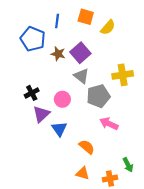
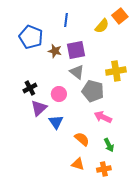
orange square: (86, 17) -> (120, 16), moved, turned 35
blue line: (57, 21) -> (66, 20), moved
purple square: (80, 53) -> (76, 50), turned 30
gray pentagon: (98, 96) -> (93, 91), turned 30
green arrow: (128, 165) -> (109, 145), moved

